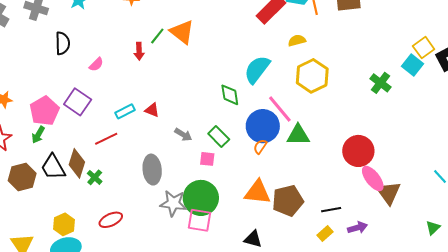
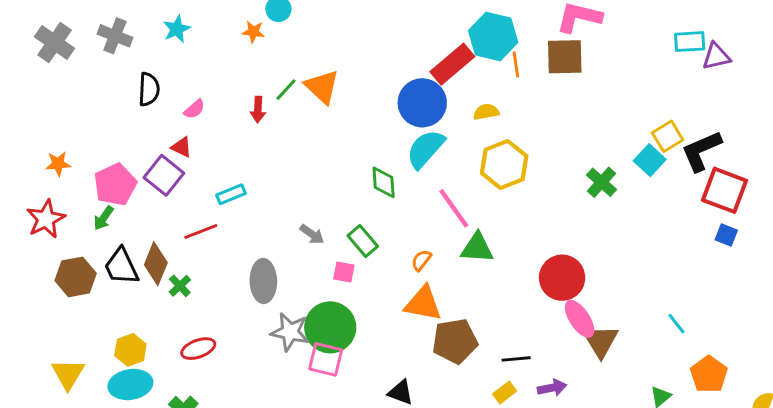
pink semicircle: (96, 64) -> (194, 109), moved
red triangle: (152, 110) -> (181, 147), moved
blue circle: (263, 126) -> (422, 103), moved
orange triangle: (258, 192) -> (423, 303), moved

